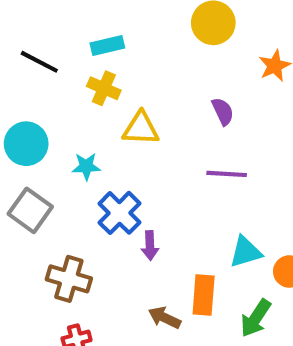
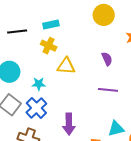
black line: (39, 62) -> (17, 32), turned -36
blue cross: (120, 213) -> (36, 108), moved
purple arrow: (150, 246) -> (69, 124), size x1.5

